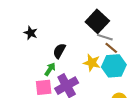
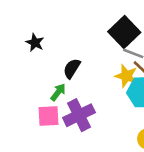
yellow star: (92, 63) -> (126, 76), moved

